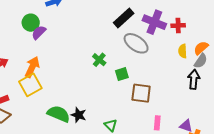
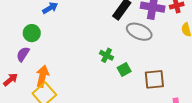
purple semicircle: (39, 32) -> (23, 54), moved
green square: (122, 74) -> (124, 69), moved

